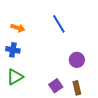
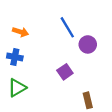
purple circle: (77, 60) -> (88, 44), moved
purple square: (56, 86) -> (65, 72), moved

